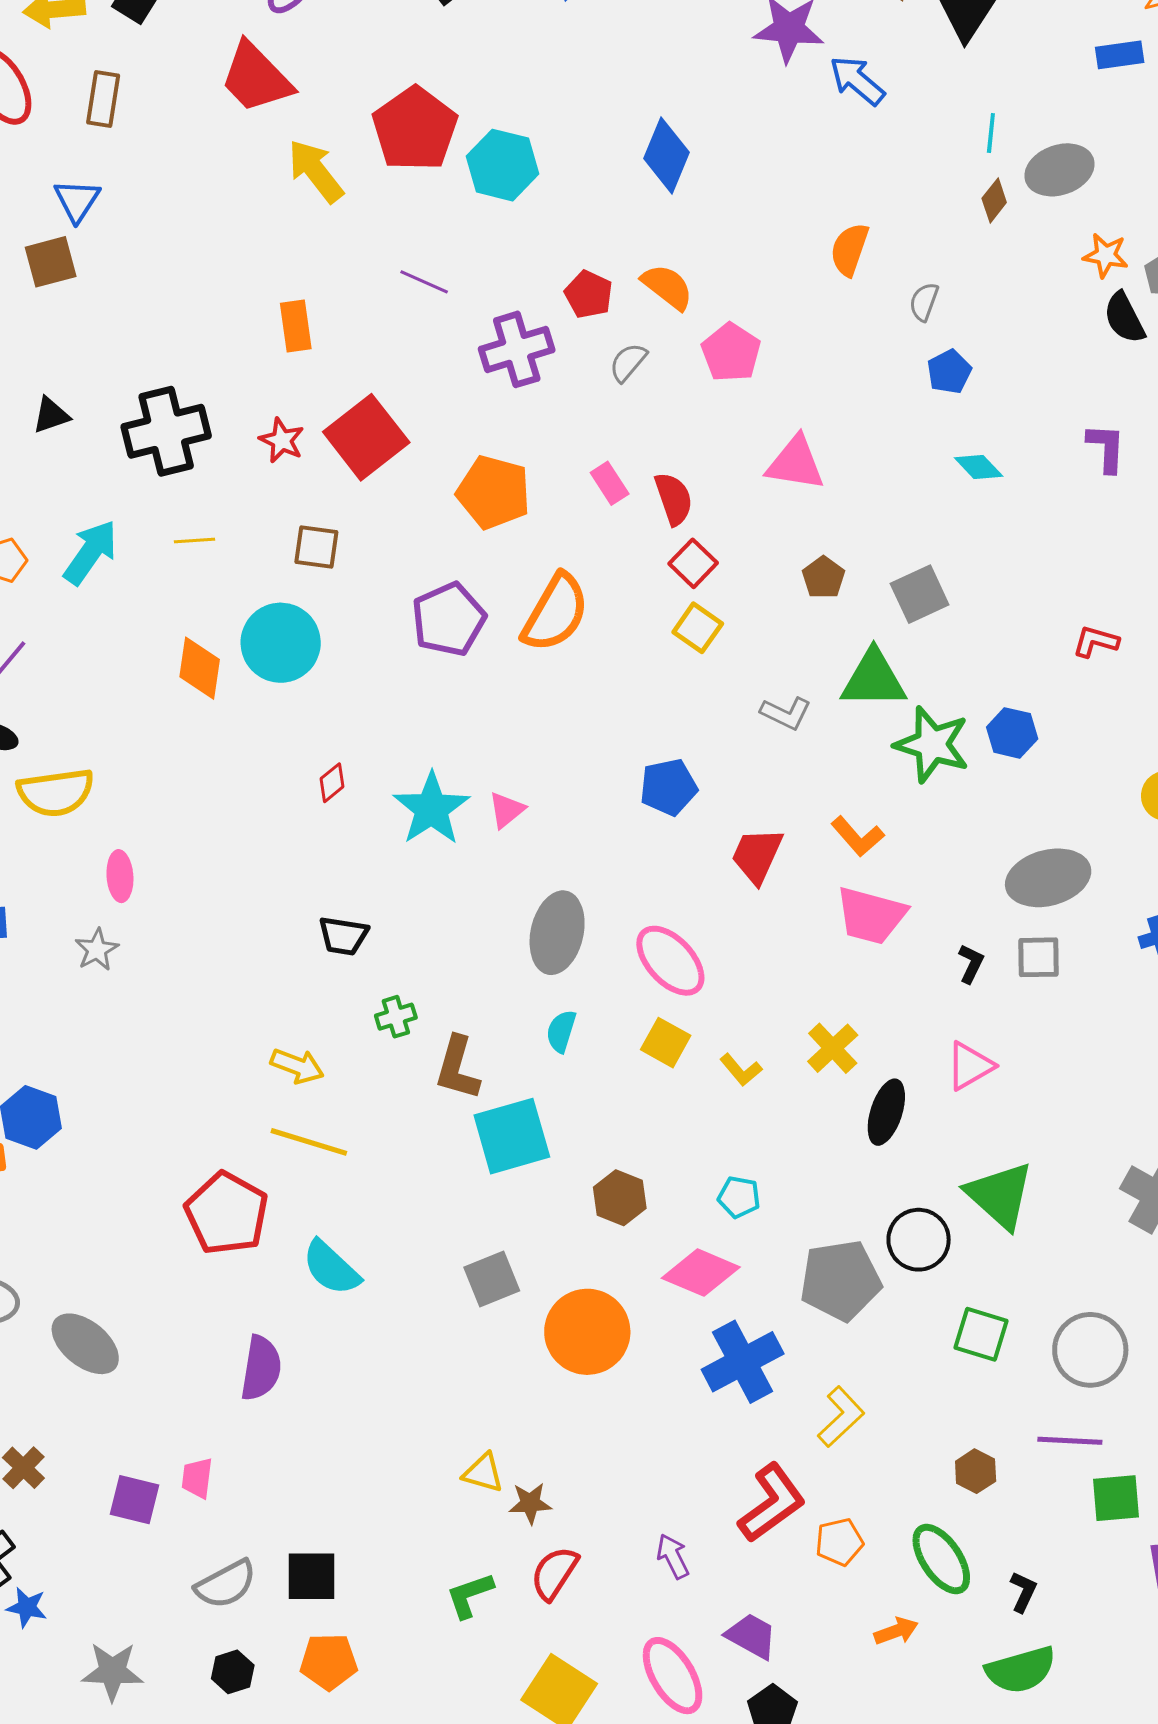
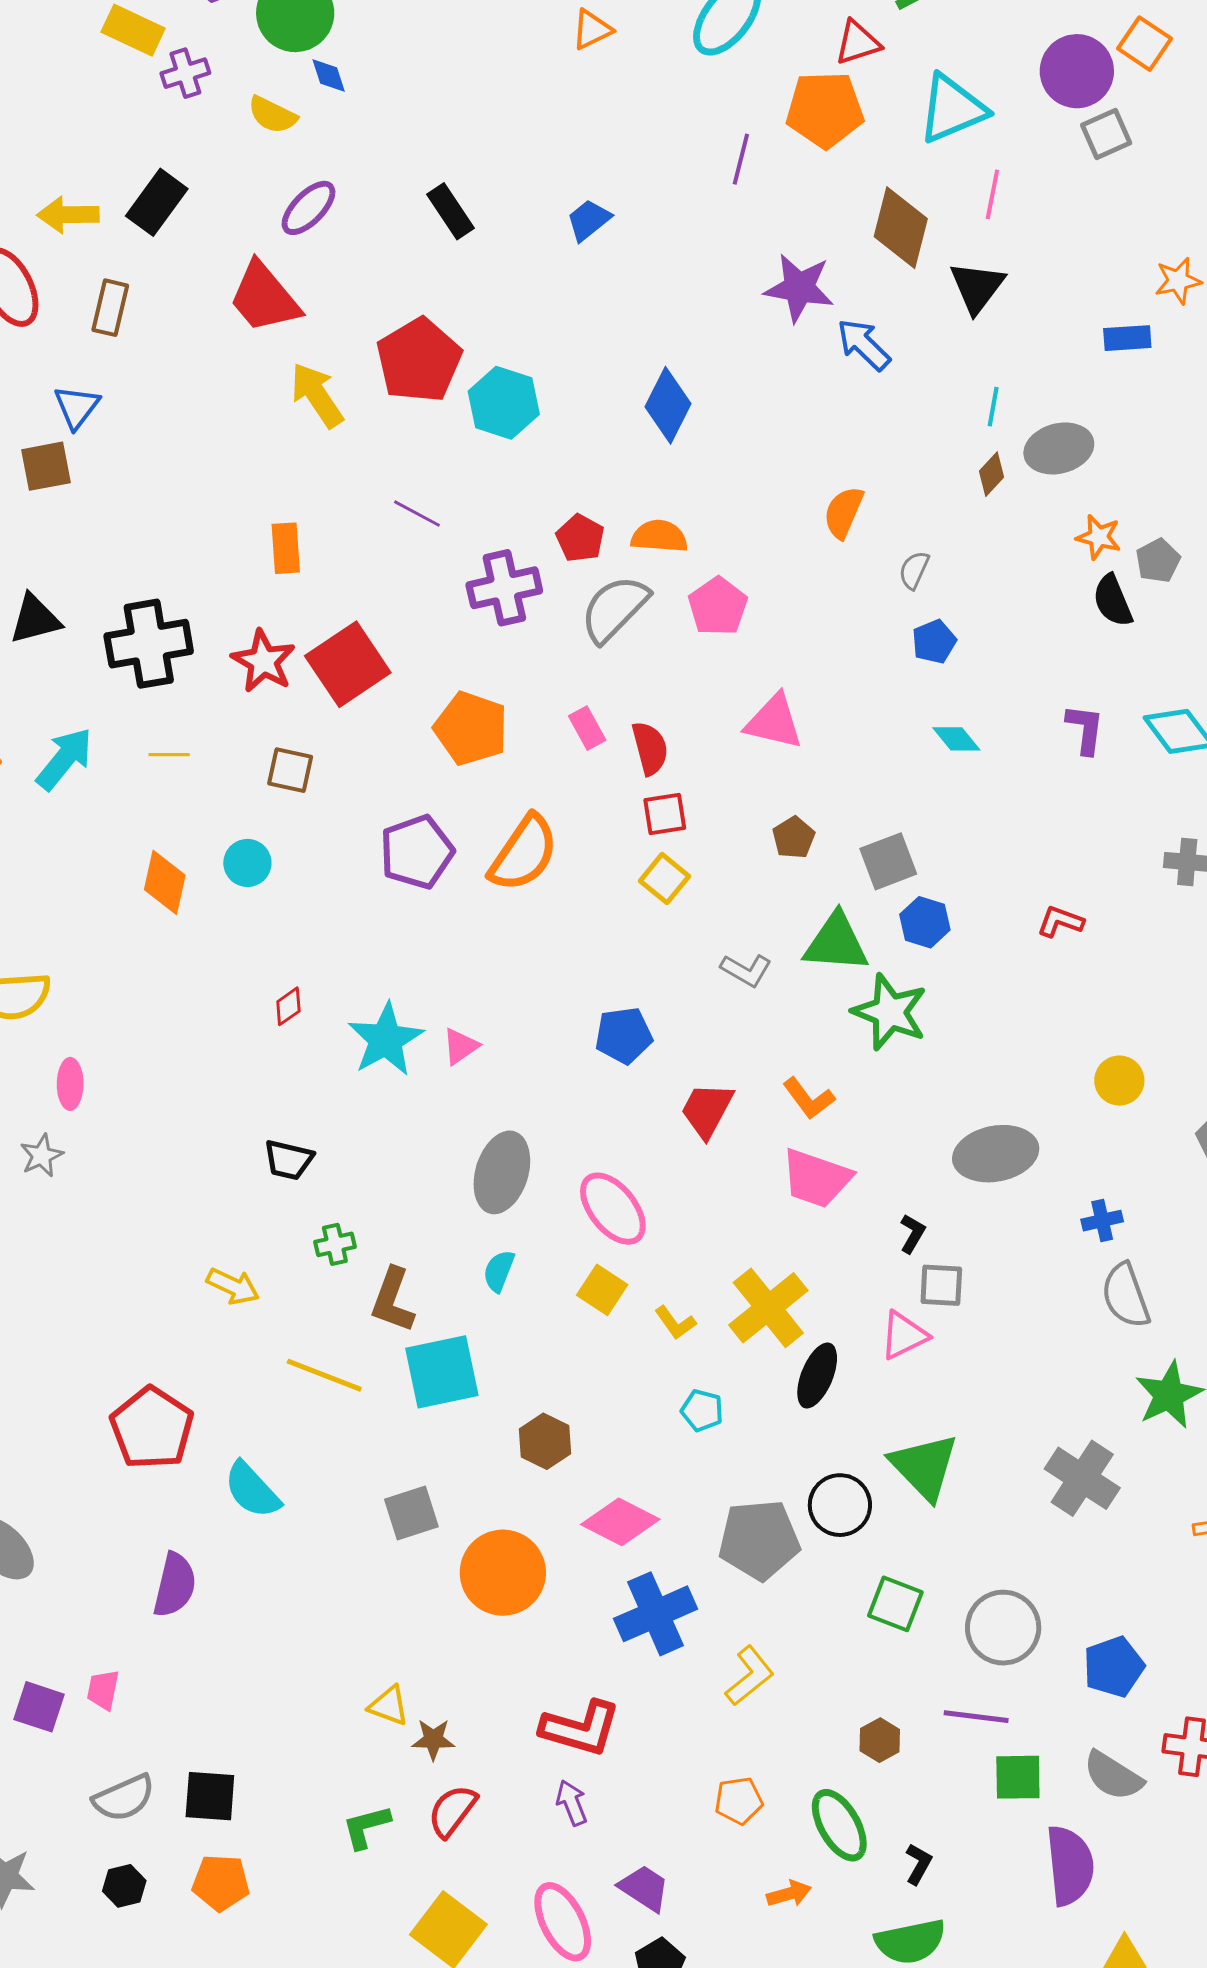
orange semicircle: (667, 287) -> (659, 536), turned -38
gray semicircle: (628, 362) -> (614, 609), size x1.8
black triangle: (51, 415) -> (35, 619), size x1.4
red star: (282, 440) -> (263, 661), size x1.4
red square: (693, 563) -> (665, 814), turned 33
cyan circle: (281, 643) -> (247, 863), size x0.6
blue hexagon: (1012, 733) -> (925, 922), moved
gray square: (1039, 957) -> (941, 1285), moved
yellow cross: (833, 1048) -> (768, 1308), size x1.5
yellow line: (309, 1142) -> (324, 1375), moved
cyan pentagon: (739, 1197) -> (702, 1410), moved
red L-shape: (772, 1503) -> (580, 1728), moved, turned 48

